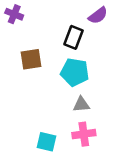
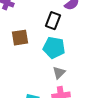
gray triangle: (81, 104) -> (59, 73), turned -40

